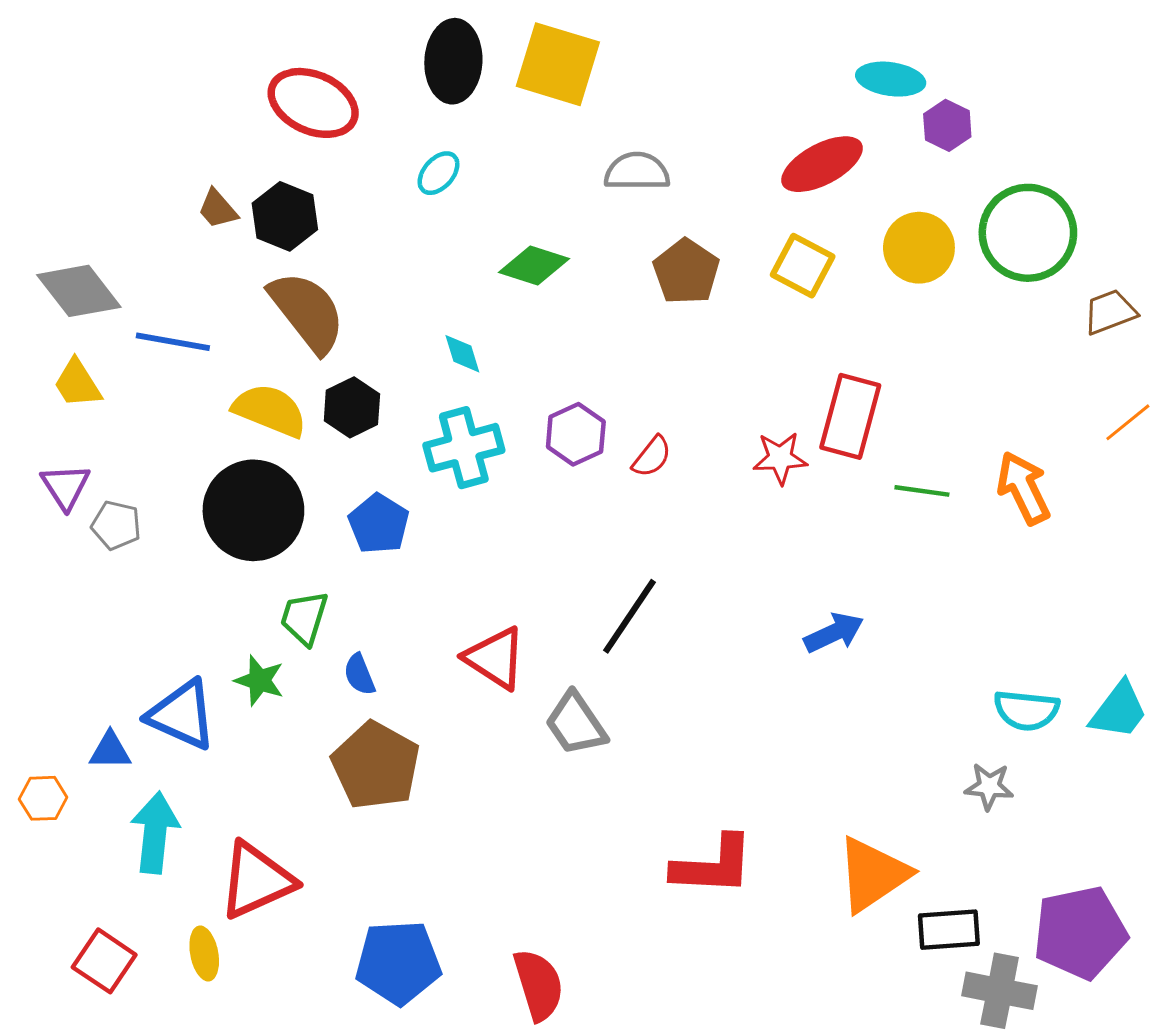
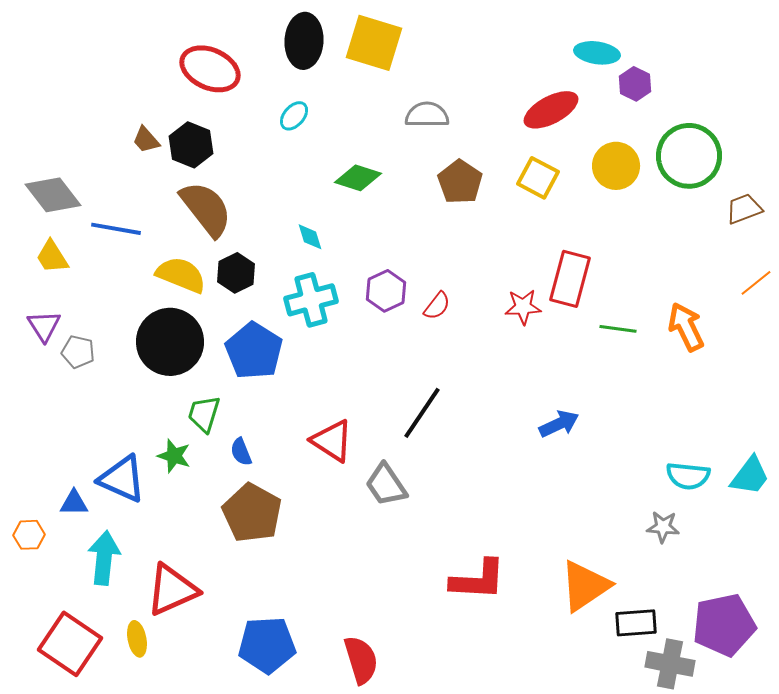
blue pentagon: (379, 524) -> (254, 351), size x1.4
red square: (104, 961) -> (70, 644), size x1.5

